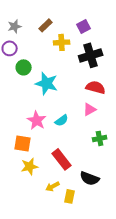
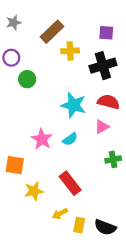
brown rectangle: (46, 25) -> (52, 32), size x1.5
gray star: (15, 26) -> (14, 23), moved
purple square: (84, 26) -> (106, 33), moved, turned 32
cyan star: (47, 83) -> (74, 105), moved
orange square: (23, 143) -> (15, 165), moved
black semicircle: (90, 178) -> (105, 227), moved

